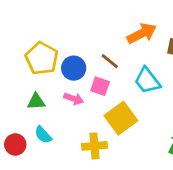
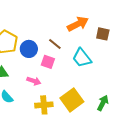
pink arrow: (74, 99) -> (34, 81), moved
yellow square: (121, 118) -> (72, 100), moved

